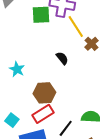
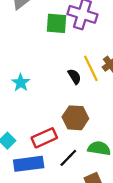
yellow line: (76, 26) -> (91, 68), moved
brown hexagon: (44, 93) -> (75, 118), moved

